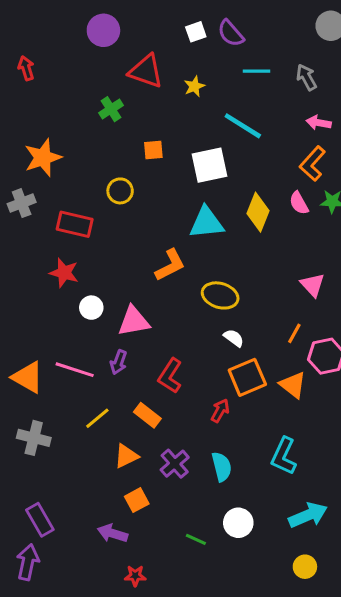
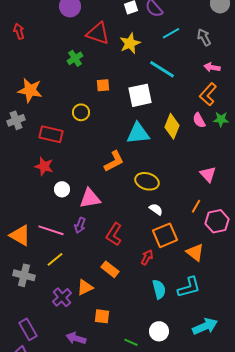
cyan line: (256, 71) -> (171, 33), turned -30
yellow star: (194, 86) -> (130, 43), size x1.5
orange star: (43, 158) -> (30, 90), turned 30
orange triangle: (293, 385) -> (195, 252), moved
orange rectangle: (147, 415) -> (110, 269), moved
yellow line: (97, 418) -> (55, 259), moved
cyan L-shape: (284, 456) -> (189, 287), turned -130
purple cross: (175, 464) -> (62, 297), moved
cyan semicircle: (222, 467) -> (159, 289), moved
orange square: (137, 500) -> (102, 316), moved, turned 35

